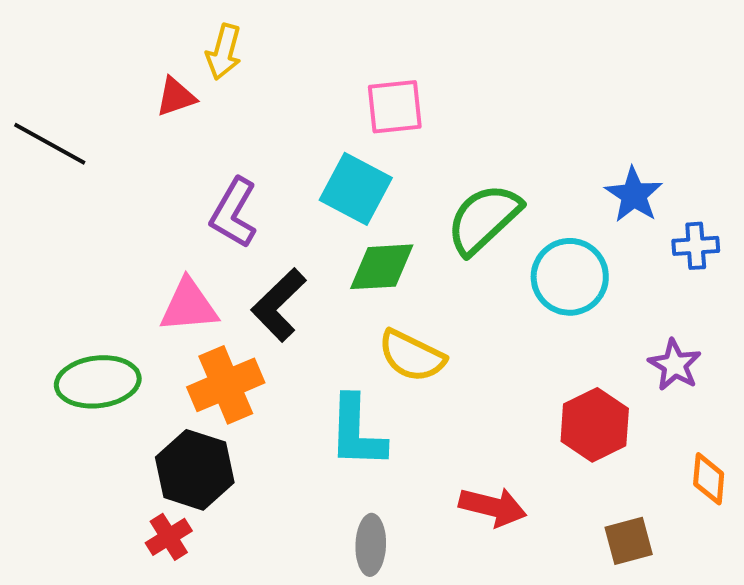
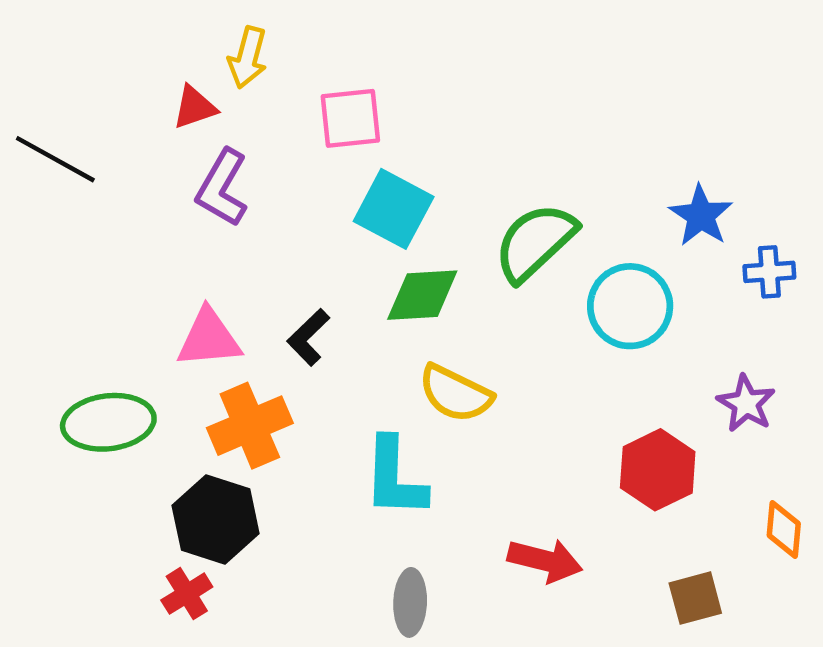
pink square: (395, 107) -> (350, 118), moved
purple L-shape: (234, 213) -> (222, 188), moved
black L-shape: (279, 305) -> (308, 337), size x0.7

